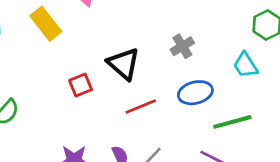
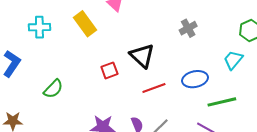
gray cross: (182, 46) -> (188, 28), moved
cyan trapezoid: (245, 65) -> (233, 60), turned 70

